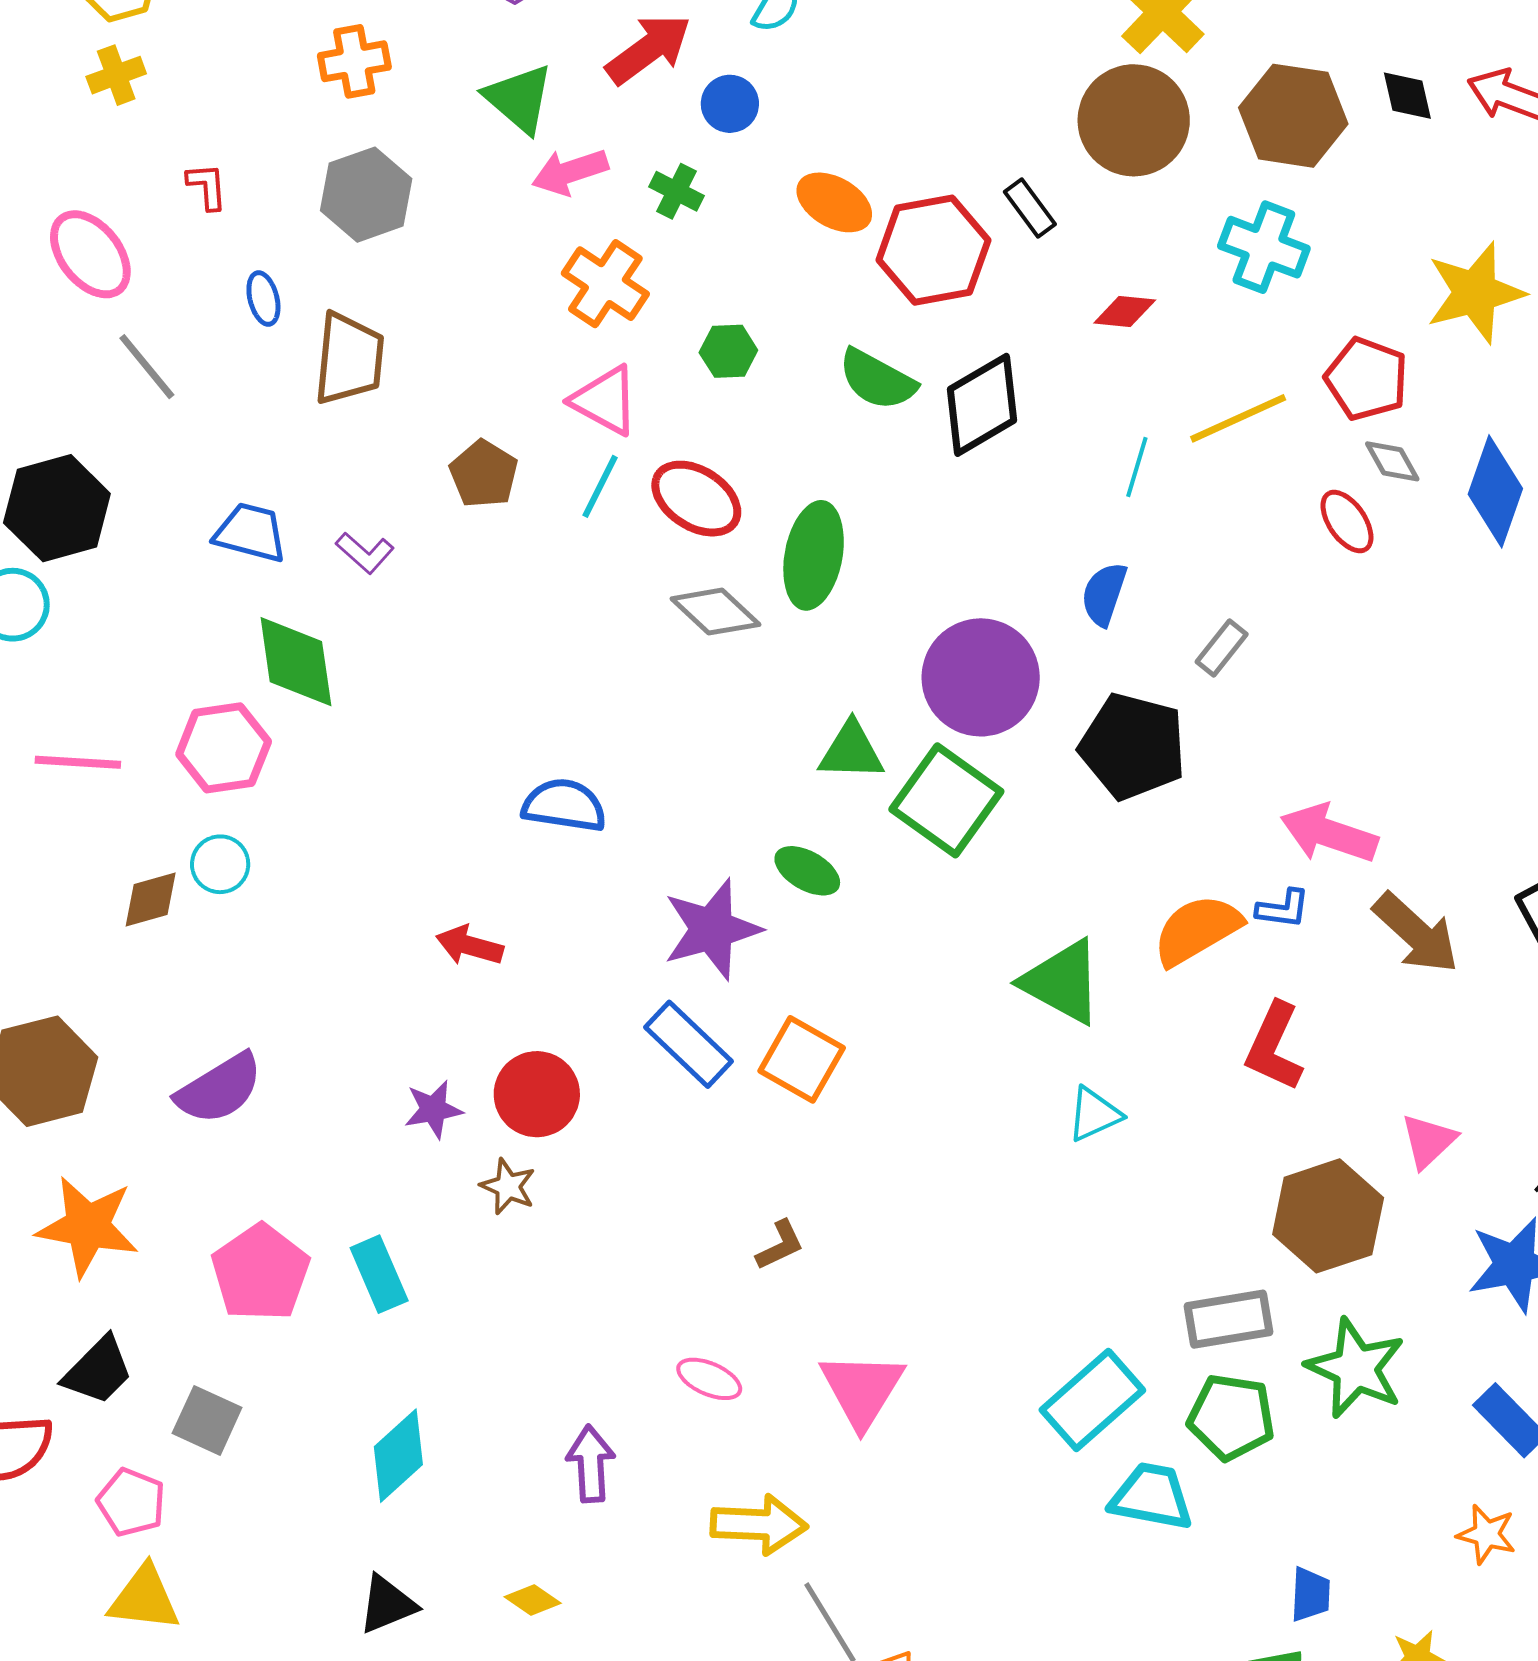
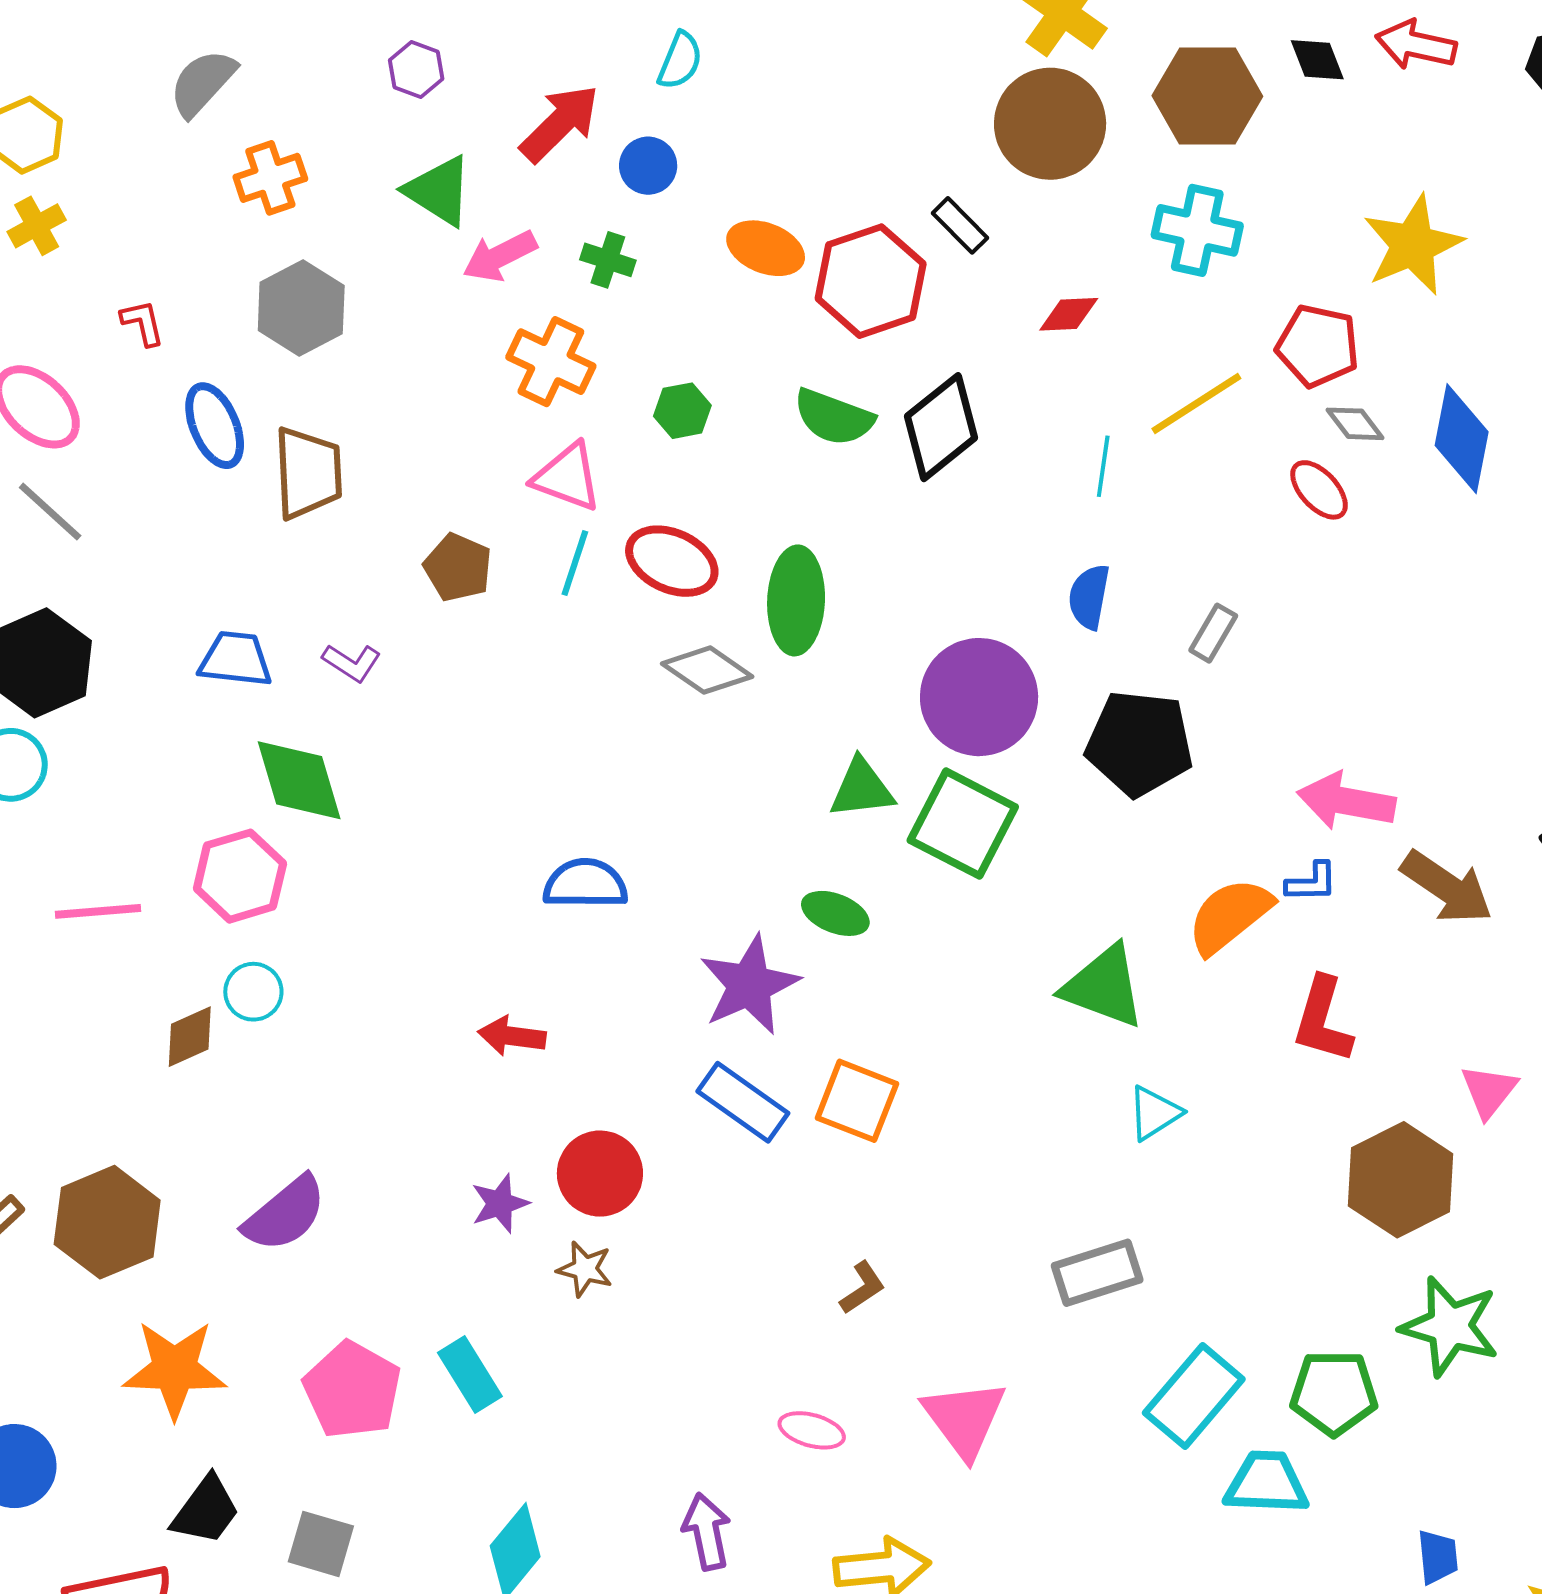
blue ellipse: (263, 298) -> (215, 426), size x1.6
gray line: (147, 367) -> (50, 512), moved
gray rectangle: (1229, 1319) -> (1097, 1273), moved

